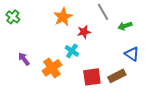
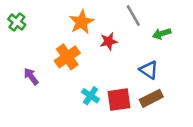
cyan cross: (72, 51) -> (91, 96), moved
blue triangle: (132, 54) -> (149, 70), moved
orange cross: (52, 68) -> (67, 57), moved

